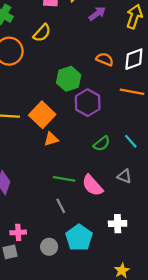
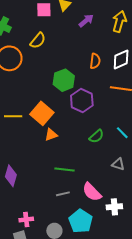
orange semicircle: (105, 59) -> (95, 61), turned 77
pink semicircle: (92, 185) -> (92, 192), moved
gray line: (61, 206) -> (63, 194), turned -72

